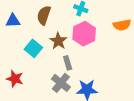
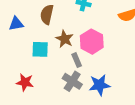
pink hexagon: (84, 34) -> (92, 42), moved
cyan square: (33, 48) -> (40, 49), turned -30

